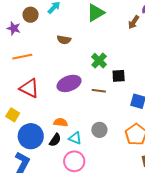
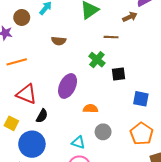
brown arrow: (134, 22) -> (130, 17), turned -144
purple ellipse: (69, 83) -> (68, 86), turned -40
brown line: (99, 91) -> (111, 37), moved
orange semicircle: (61, 122) -> (91, 109), moved
black semicircle: (55, 140) -> (42, 116), moved

